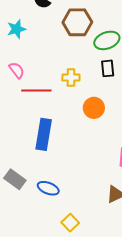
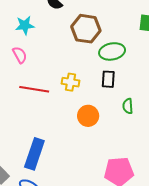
pink semicircle: (17, 70) -> (20, 55), moved
blue rectangle: (44, 134) -> (34, 154), moved

